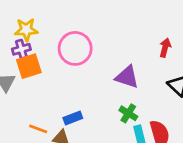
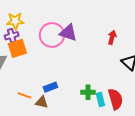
red arrow: (165, 48) -> (112, 37), moved
purple triangle: (127, 77) -> (68, 33), moved
green cross: (128, 113) -> (88, 92), moved, turned -32

